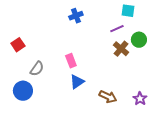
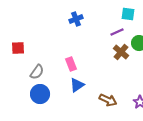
red square: (18, 45) -> (18, 48), turned 32
blue circle: (23, 91) -> (40, 94), moved

